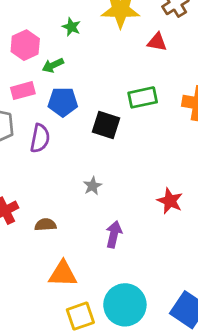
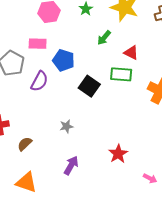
red triangle: (157, 42) -> (131, 53), moved
green arrow: (53, 65) -> (104, 38), moved, turned -42
brown semicircle: (45, 225) -> (25, 144), turned -56

